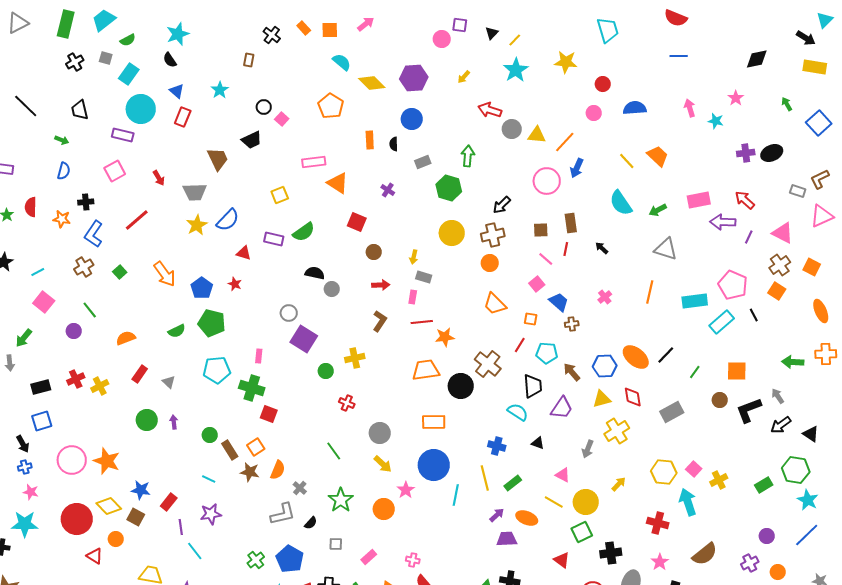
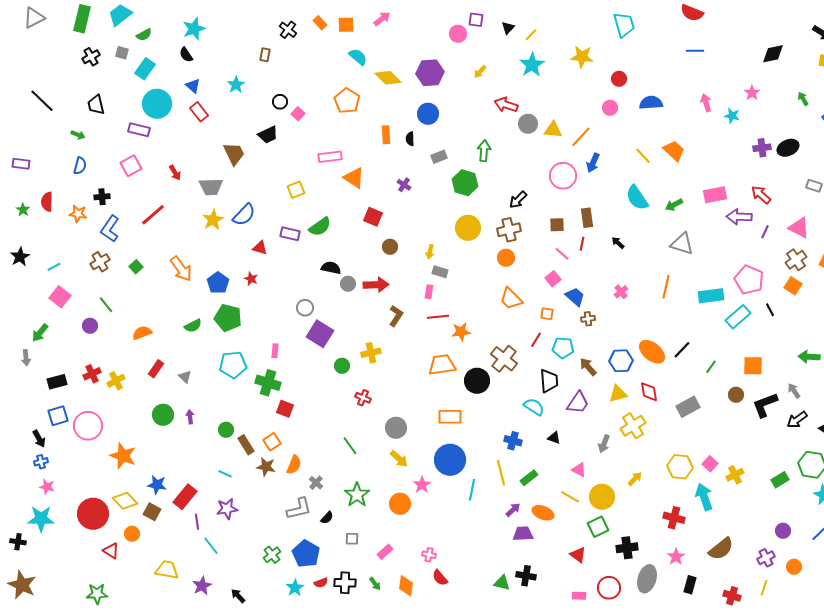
red rectangle: (183, 117) -> (199, 112), turned -60
red arrow: (381, 285) -> (376, 285), moved, size x1.4
pink circle: (72, 460) -> (88, 426), moved
red rectangle: (169, 502) -> (185, 497), size x1.4

